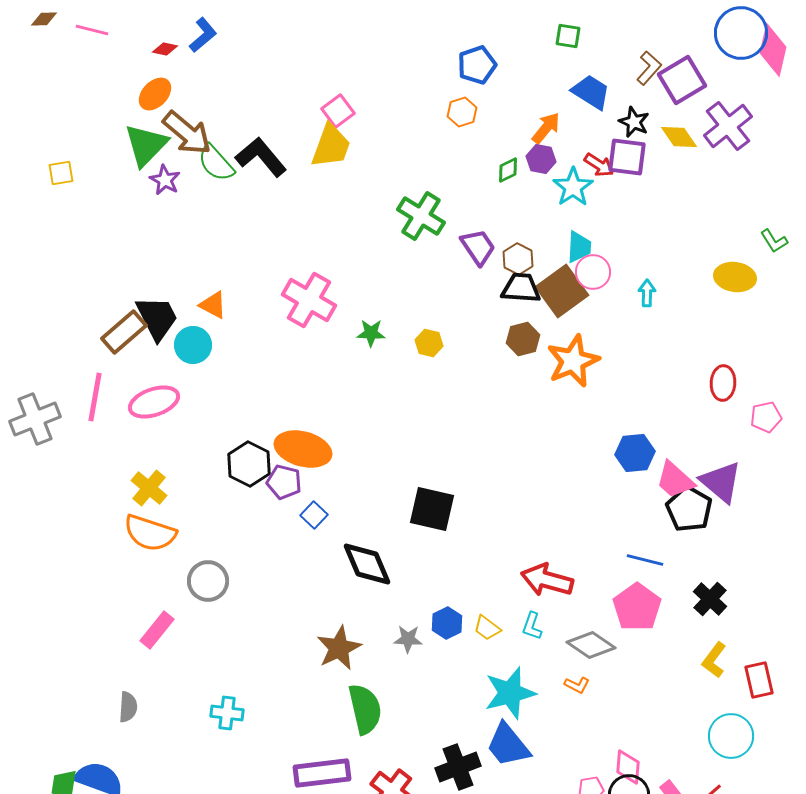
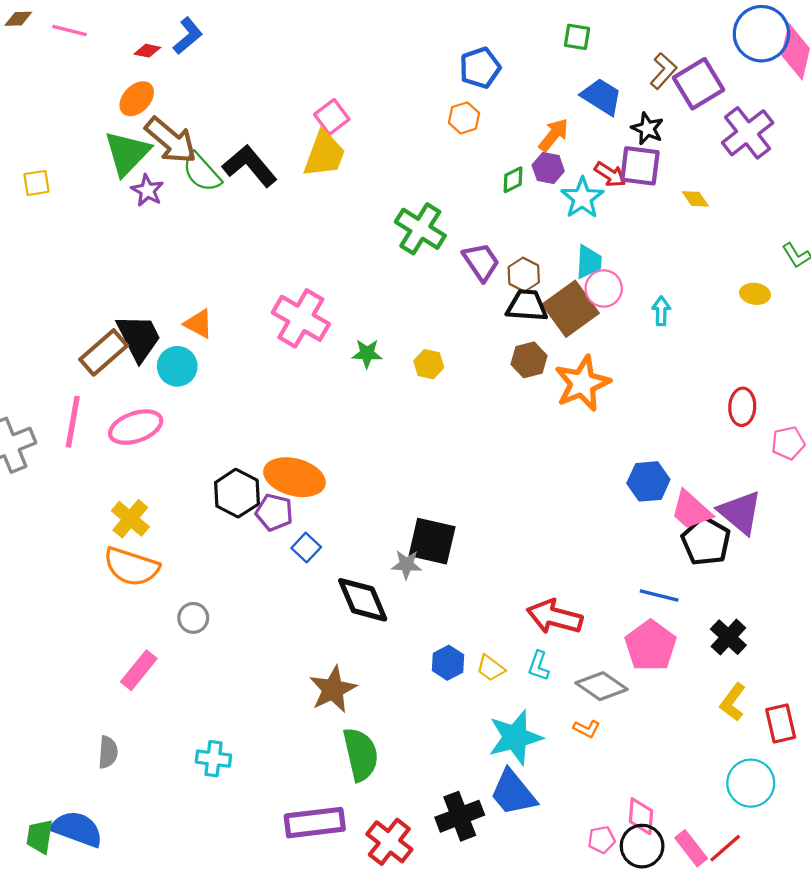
yellow diamond: (679, 137) -> (695, 199), moved, size x0.7
yellow ellipse: (735, 277) -> (755, 294), size x0.7
gray circle: (208, 581) -> (193, 618), size x0.7
gray star: (408, 639) -> (406, 565), moved

